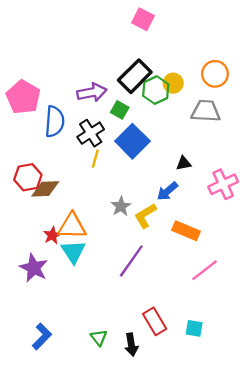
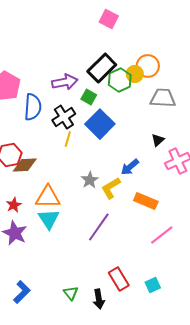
orange circle: (215, 74) -> (148, 66), moved
black triangle: (184, 163) -> (158, 140), moved, turned -32
red star: (52, 235) -> (14, 205), moved
cyan square: (194, 328) -> (153, 285), turned -35

